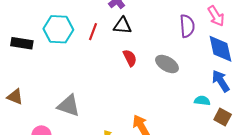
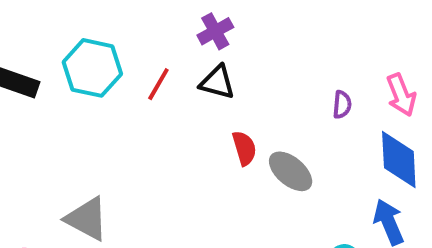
purple semicircle: (187, 26) -> (342, 105), size x0.6
red semicircle: (130, 58) -> (244, 148), moved

